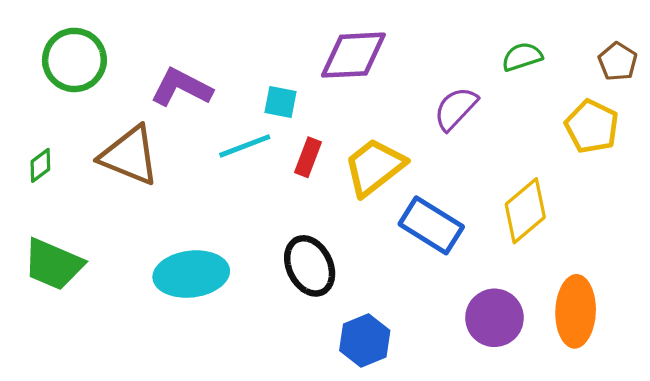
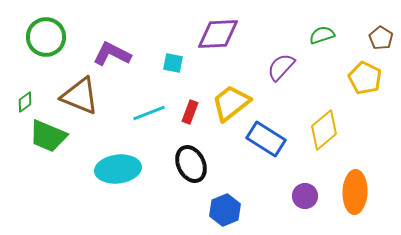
cyan line: (245, 146) -> (149, 113), moved
red rectangle: (308, 157) -> (190, 112), moved
green trapezoid: (53, 264) -> (48, 136), moved
purple circle: (494, 318) -> (305, 196), size x0.7

